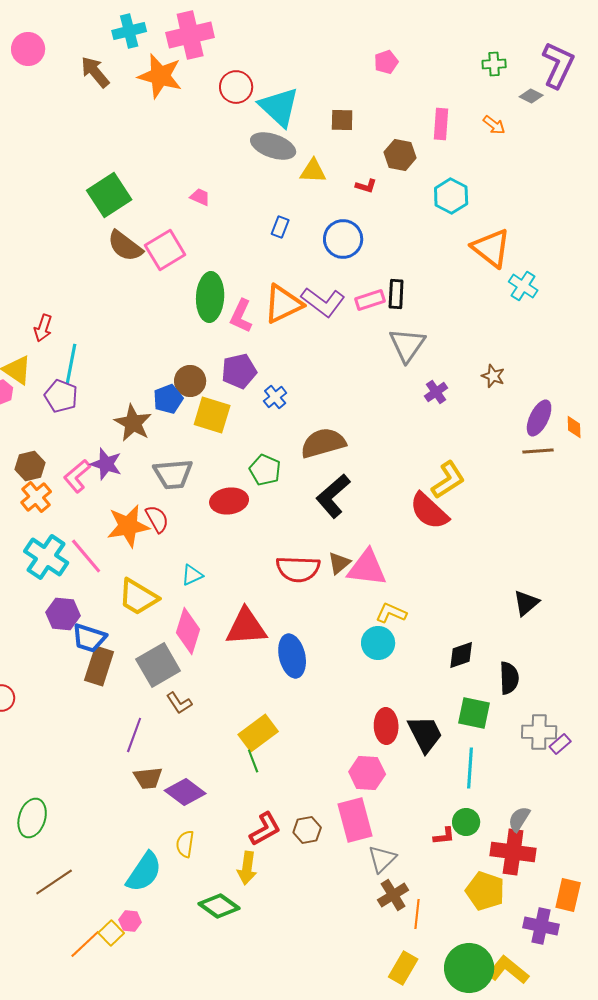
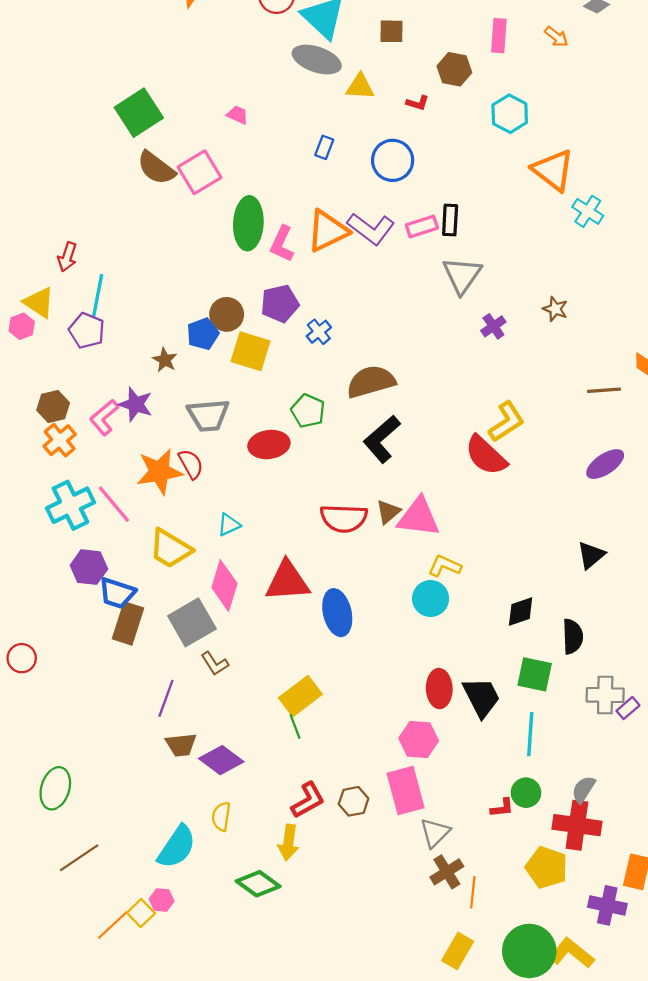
purple ellipse: (539, 418) -> (605, 464), moved, turned 30
brown star: (133, 423) -> (165, 360), size x0.6
cyan cross: (46, 557) -> (70, 505), turned 30

